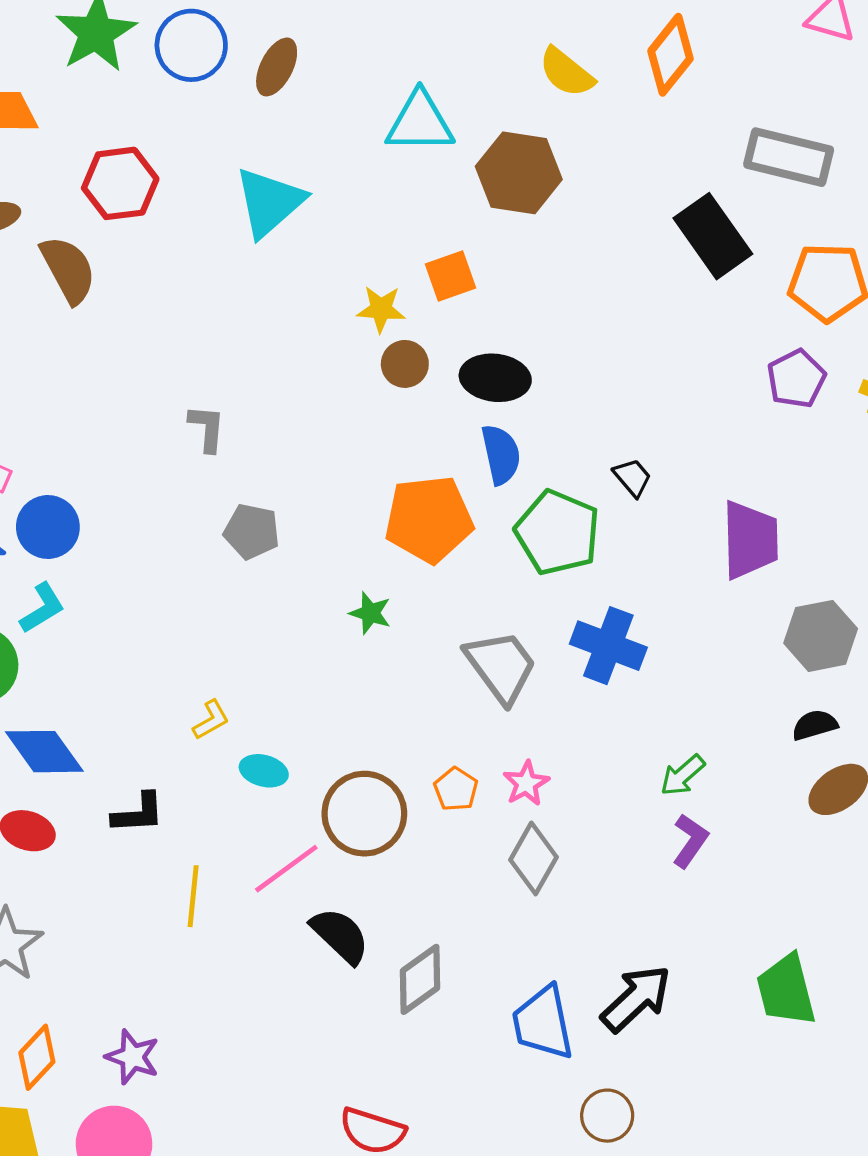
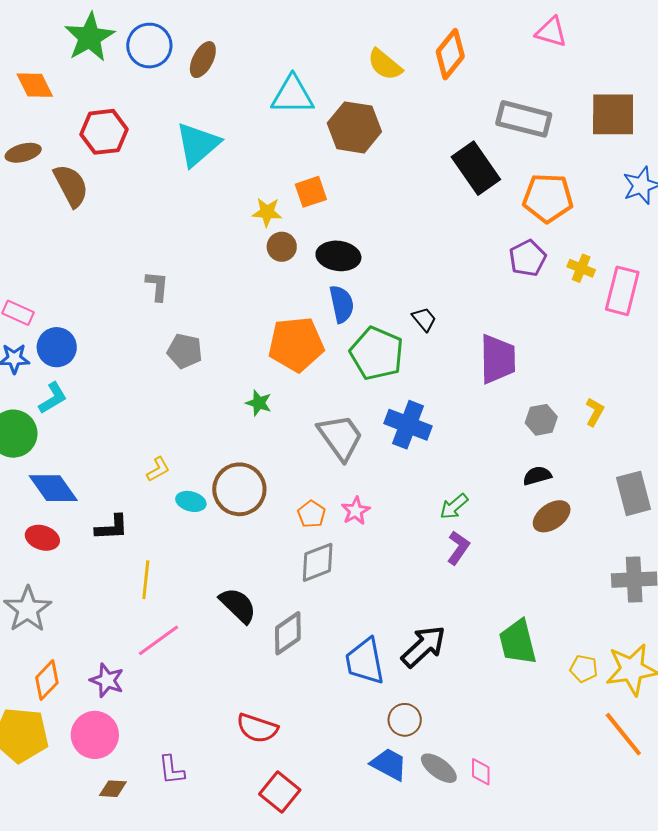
gray hexagon: (821, 636) -> (541, 420), size x0.7
brown circle: (364, 814) -> (239, 489), moved
gray diamond: (534, 858) -> (318, 562), moved, turned 39
pink line: (286, 869) -> (159, 640), moved

